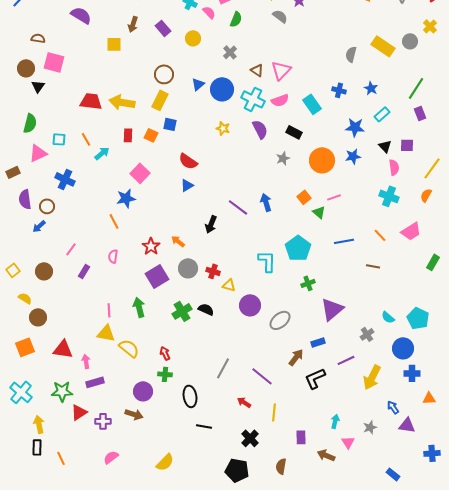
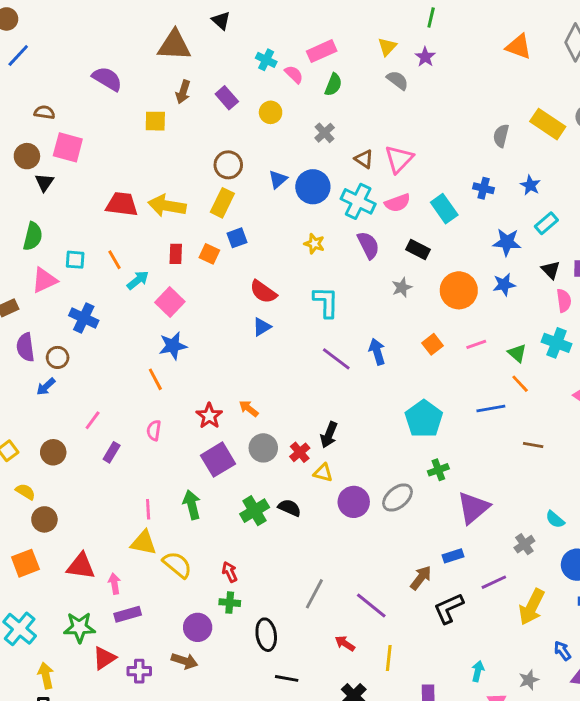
blue square: (170, 124) -> (237, 238), turned -32
pink square: (140, 173) -> (170, 302), moved
green triangle: (319, 212) -> (517, 353), moved
black arrow: (211, 224) -> (329, 435), moved
orange line: (380, 235) -> (520, 384), moved
cyan L-shape: (267, 261) -> (326, 302), moved
red cross: (213, 271) -> (300, 452), turned 32
gray ellipse: (280, 320) -> (397, 498), moved

